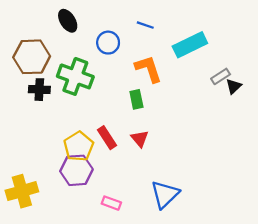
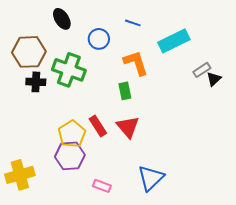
red triangle: (140, 139) -> (128, 127), size x1.4

